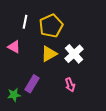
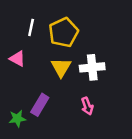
yellow triangle: (49, 54) -> (61, 67), turned -30
white cross: (74, 54) -> (92, 67), turned 36

